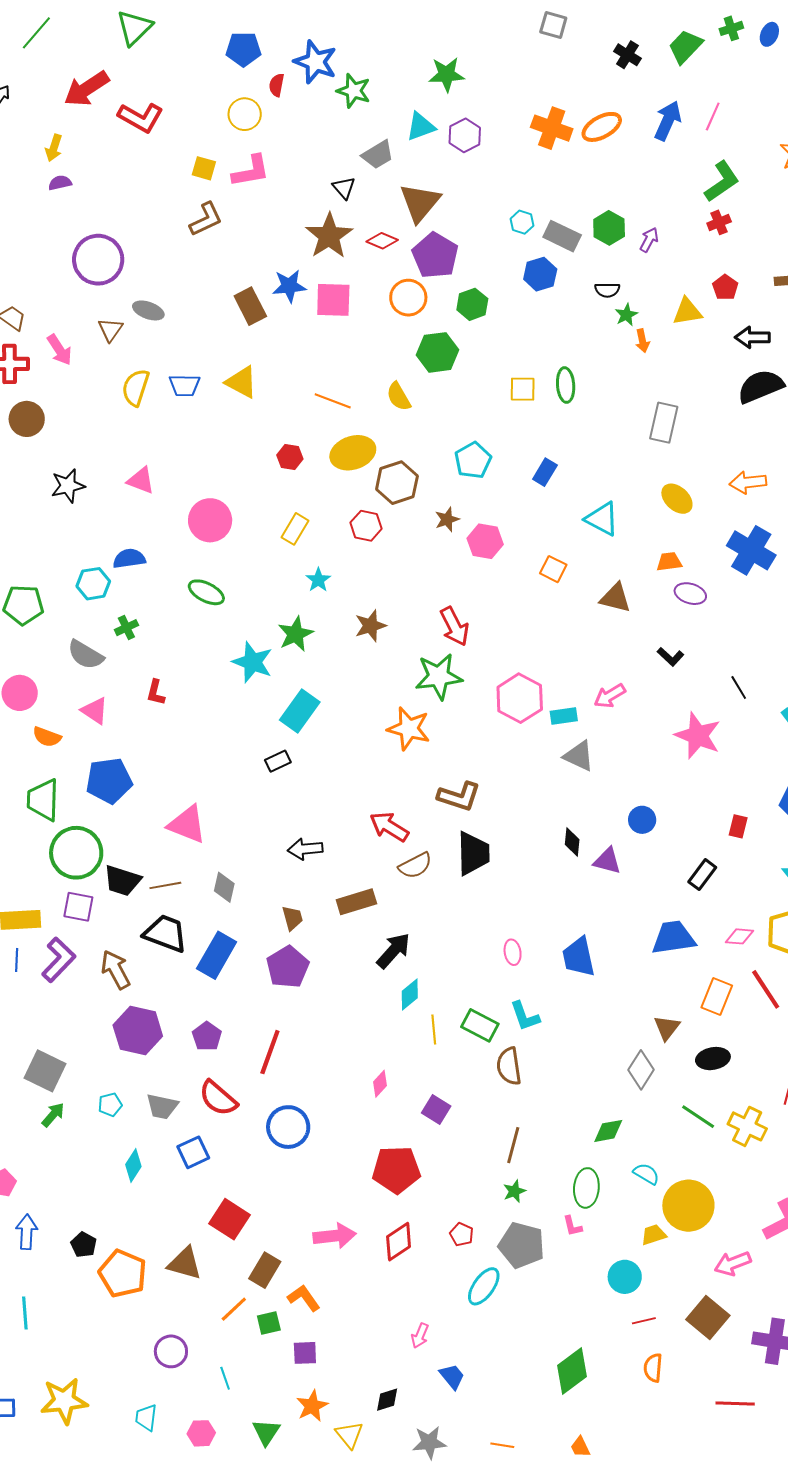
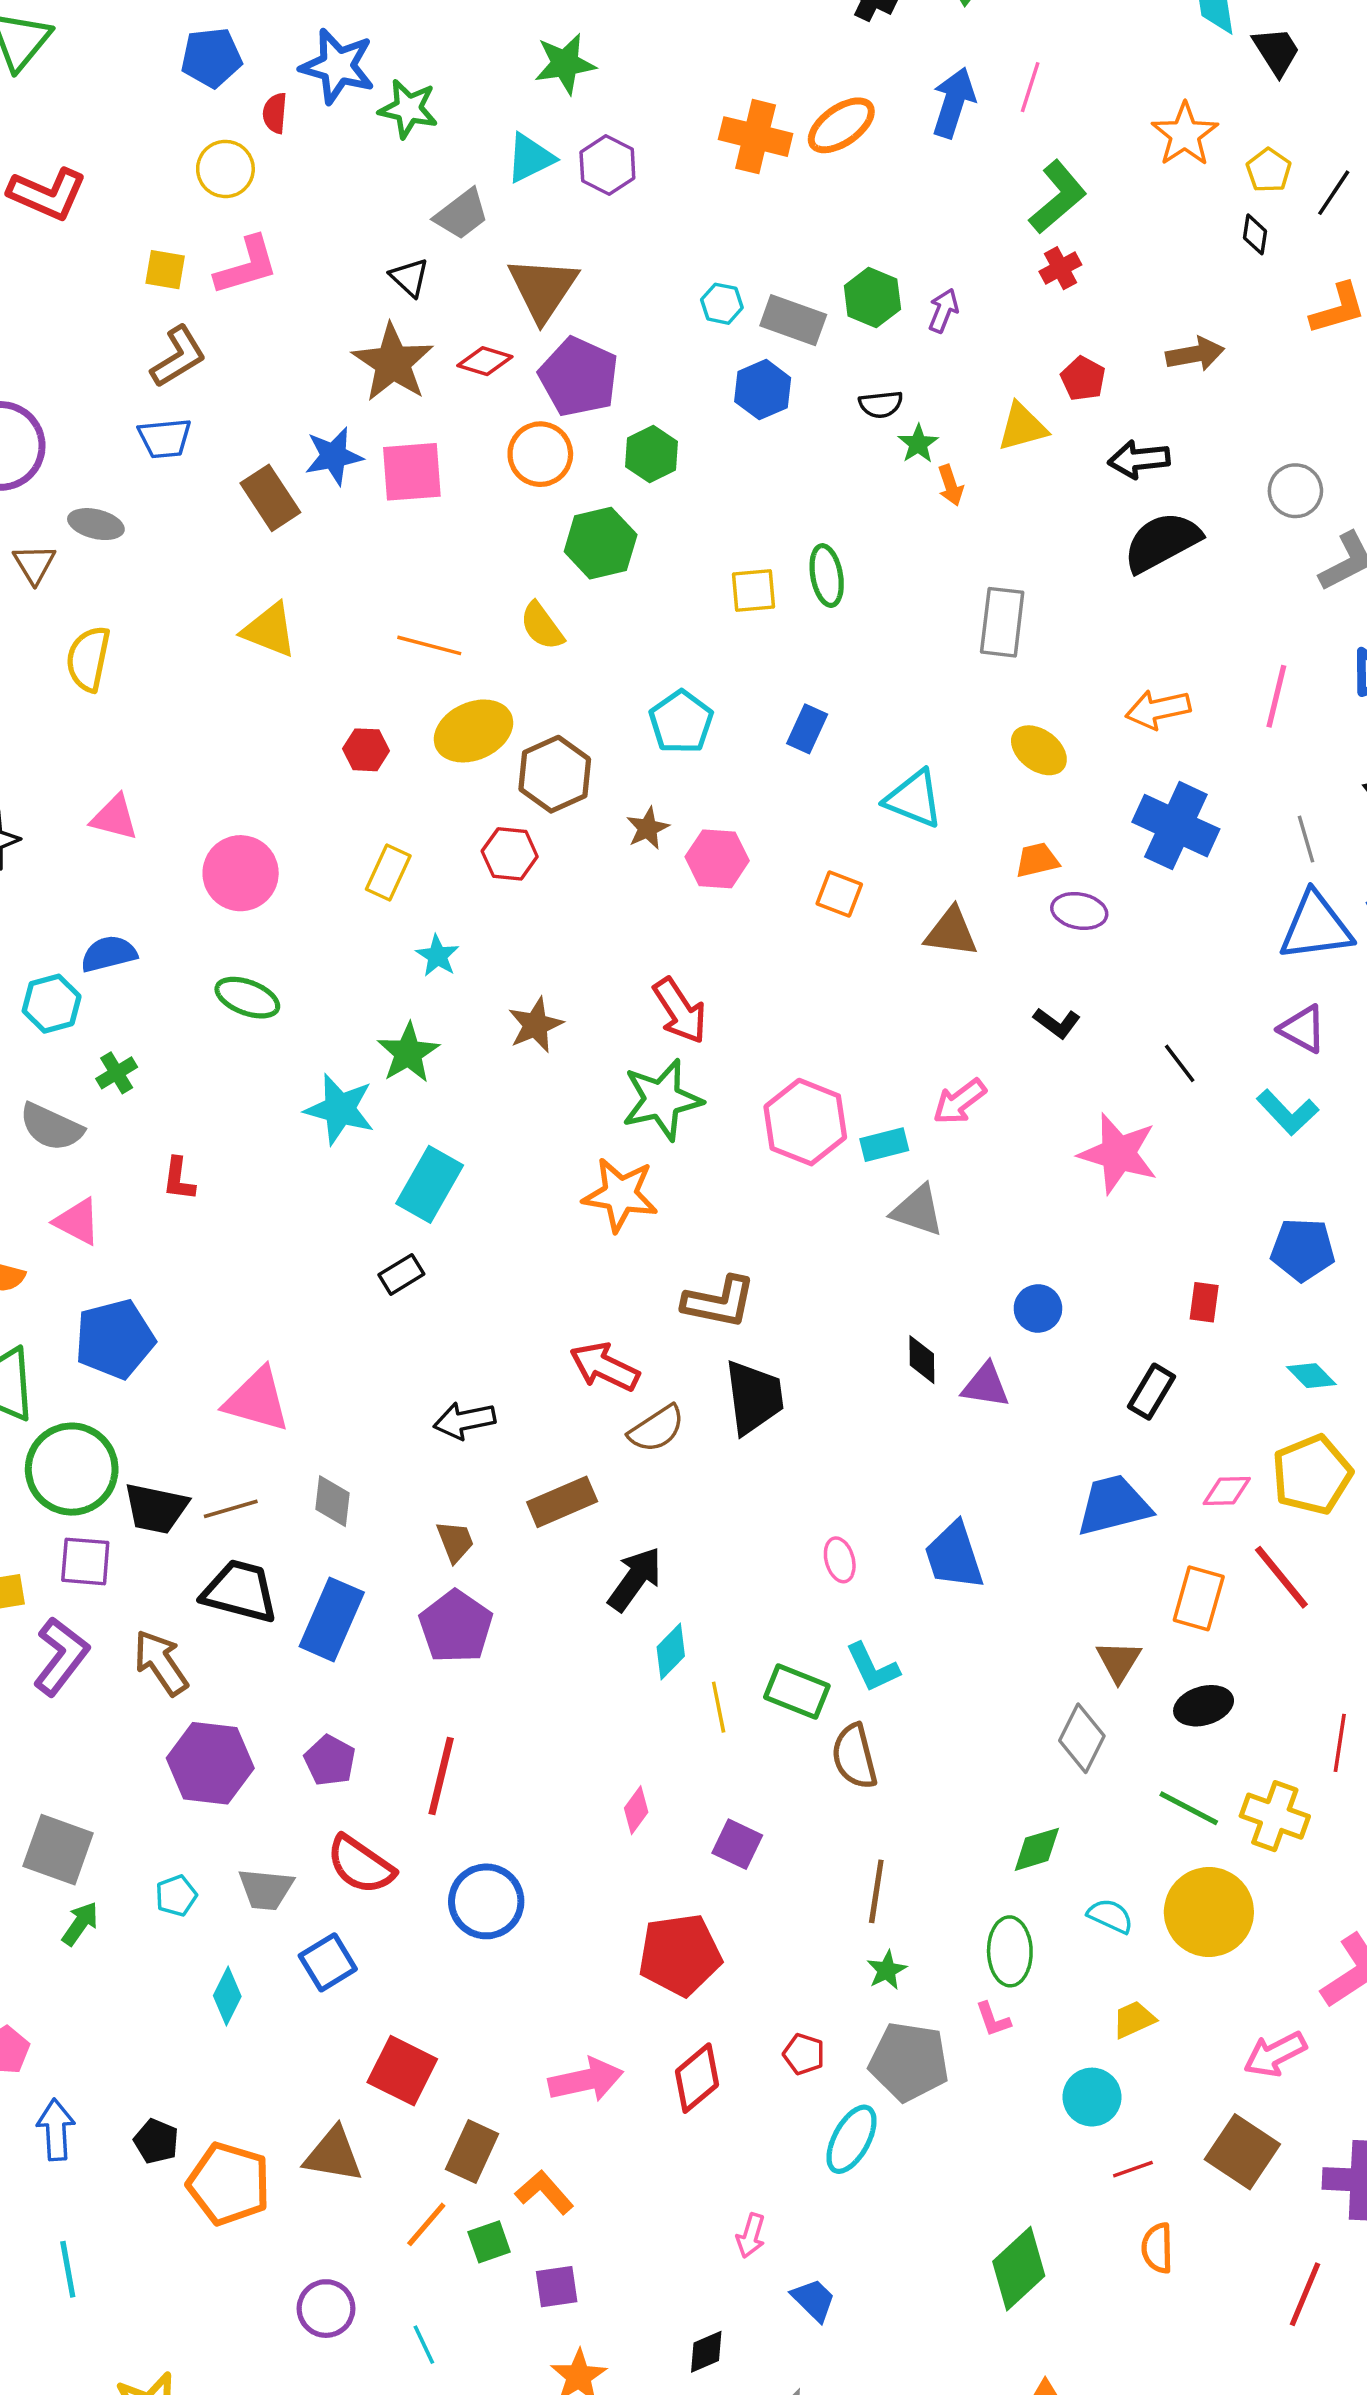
blue trapezoid: (185, 385) -> (165, 438), moved
yellow circle: (688, 1206) -> (1209, 1912), moved
red line: (735, 1403) -> (1305, 2294), turned -63

